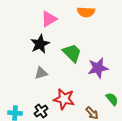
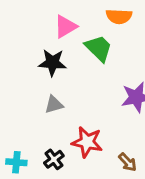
black star: (40, 44) -> (52, 63), turned 30
green trapezoid: (72, 53) -> (99, 48), moved

